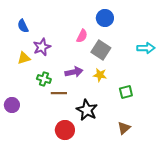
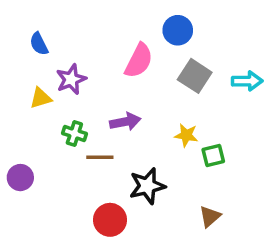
pink semicircle: (82, 36) -> (139, 61), size x1.5
gray square: (101, 50) -> (195, 76), moved
yellow star: (100, 75) -> (186, 135), moved
black star: (87, 110) -> (147, 186), turned 30

